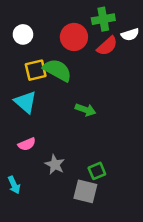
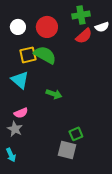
red circle: (74, 37) -> (47, 27), moved
green arrow: (85, 110) -> (54, 94), moved
gray star: (55, 165) -> (15, 129), moved
cyan arrow: (14, 185) -> (11, 155), moved

